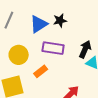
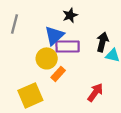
blue triangle: (39, 24) -> (54, 36), moved
yellow circle: (19, 55) -> (47, 58), moved

